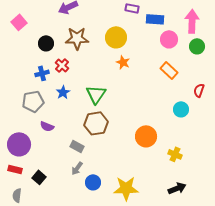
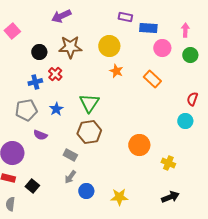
pink arrow: (192, 21) -> (185, 30), size x0.6
orange rectangle: (169, 70) -> (152, 79), moved
blue star: (63, 92) -> (56, 109), moved
cyan circle: (181, 109) -> (185, 121), moved
yellow star: (126, 188) -> (119, 197), size x0.7

